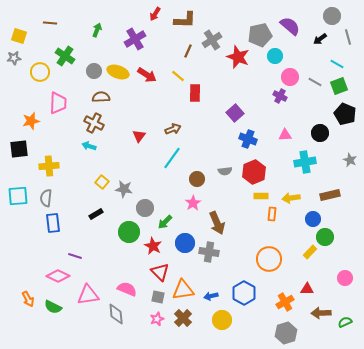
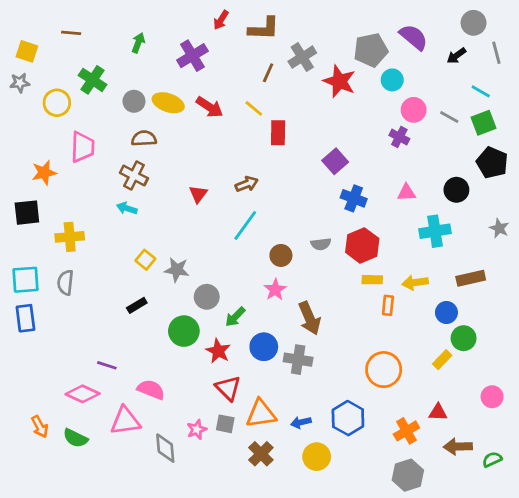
blue rectangle: (53, 223) -> (25, 318), moved
pink semicircle: (127, 289) -> (151, 390), moved
pink star: (157, 319) -> (197, 430), moved

